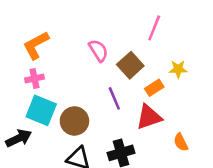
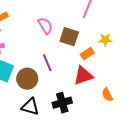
brown square: (130, 65) -> (69, 37), turned -30
purple line: (114, 98) -> (47, 63), moved

